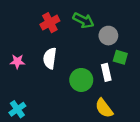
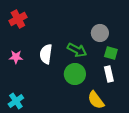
green arrow: (83, 20) -> (77, 50), moved
red cross: (50, 23) -> (18, 19), moved
white rectangle: (106, 72) -> (109, 74), moved

